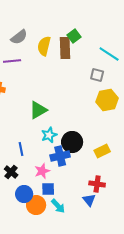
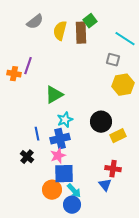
purple line: (12, 61) -> (28, 66), moved, turned -66
black circle: (72, 142) -> (101, 122), moved
blue cross: (60, 156) -> (60, 139), moved
blue square: (48, 189) -> (64, 174), size x1.5
blue circle: (24, 194) -> (72, 205), moved

